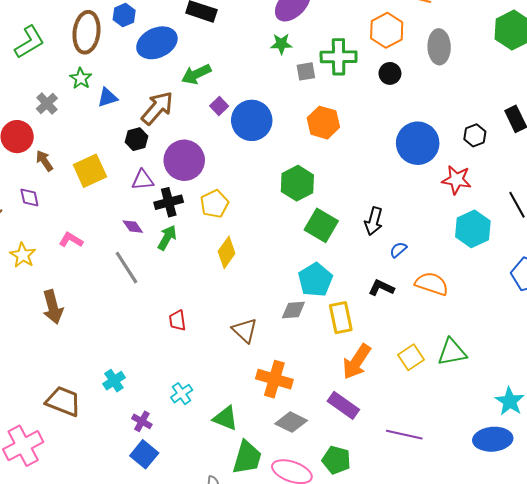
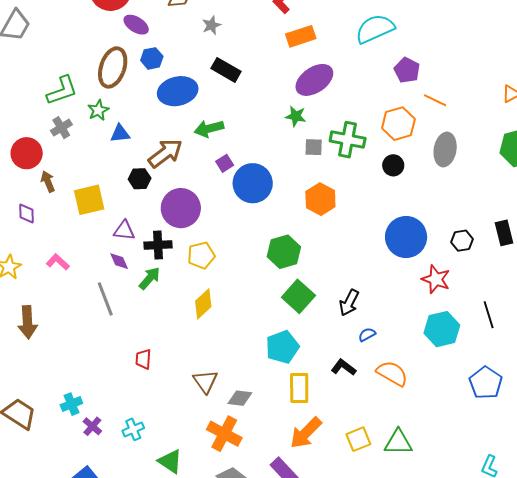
green L-shape: (29, 42) -> (62, 90), moved
purple triangle: (143, 180) -> (124, 230), moved
gray diamond: (293, 310) -> (240, 398), moved
purple cross: (142, 421) -> (92, 426), moved

